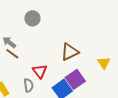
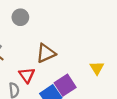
brown triangle: (70, 52) -> (46, 53), moved

